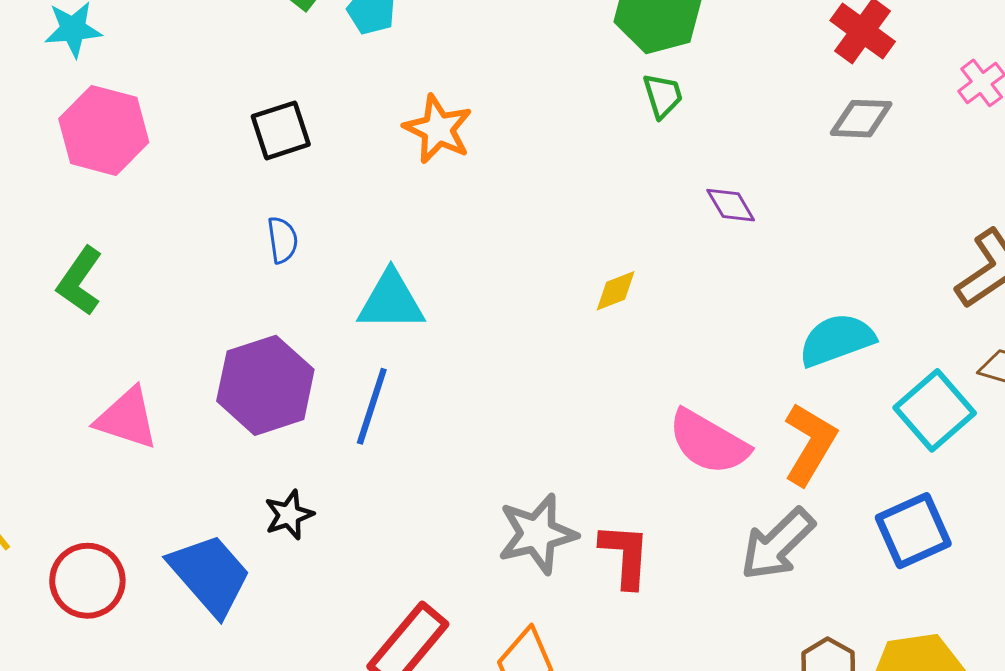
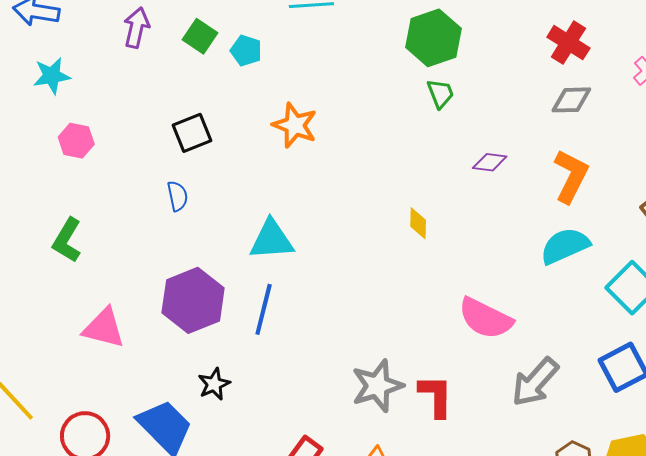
pink hexagon: (104, 130) -> (76, 141), size x0.6
purple diamond: (731, 205) -> (490, 162), turned -48
blue semicircle: (283, 240) -> (177, 196), moved
yellow diamond: (616, 291) -> (418, 223), turned -64
orange L-shape: (810, 444) -> (571, 176), moved

